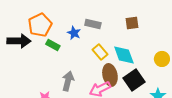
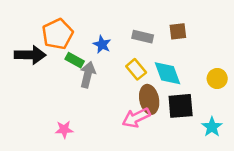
gray rectangle: (93, 24) -> (143, 37), moved
black square: (134, 80) -> (181, 106), turned 30
gray arrow: (68, 81) -> (88, 75), moved

